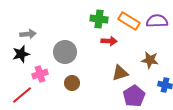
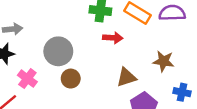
pink cross: (40, 74) -> (27, 79), turned -35
brown circle: (72, 83) -> (71, 79), moved

